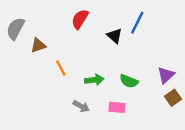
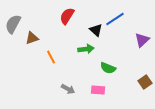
blue line: (137, 23) -> (115, 19), turned 30
purple triangle: (166, 75) -> (142, 40), moved
green arrow: (94, 80) -> (86, 49), moved

